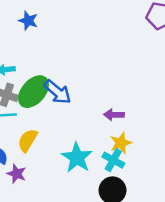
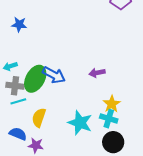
purple arrow: (114, 115) -> (97, 73), moved

